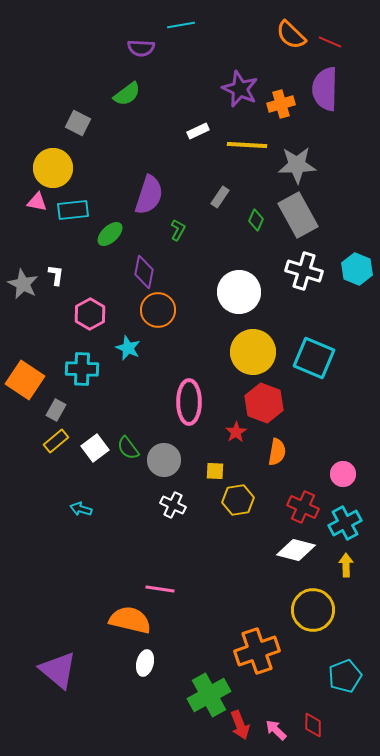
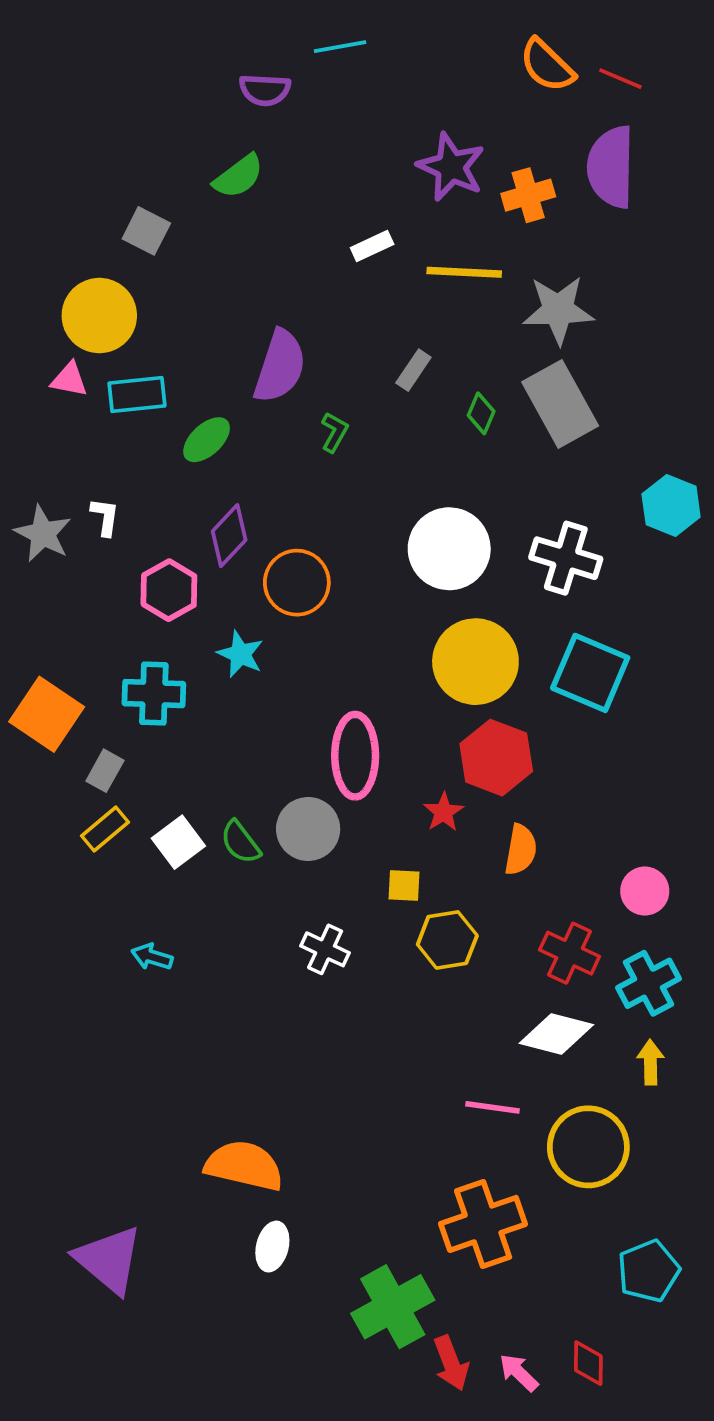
white cross: (304, 271) -> (566, 558), moved
purple diamond: (144, 272) -> (229, 536), moved, turned 32
gray circle: (164, 460) -> (308, 829), moved
pink line: (160, 589) -> (492, 1107), moved

